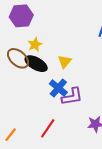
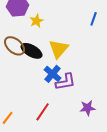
yellow star: (35, 45) -> (37, 21), moved
yellow triangle: (65, 61) -> (59, 49), size x1.5

